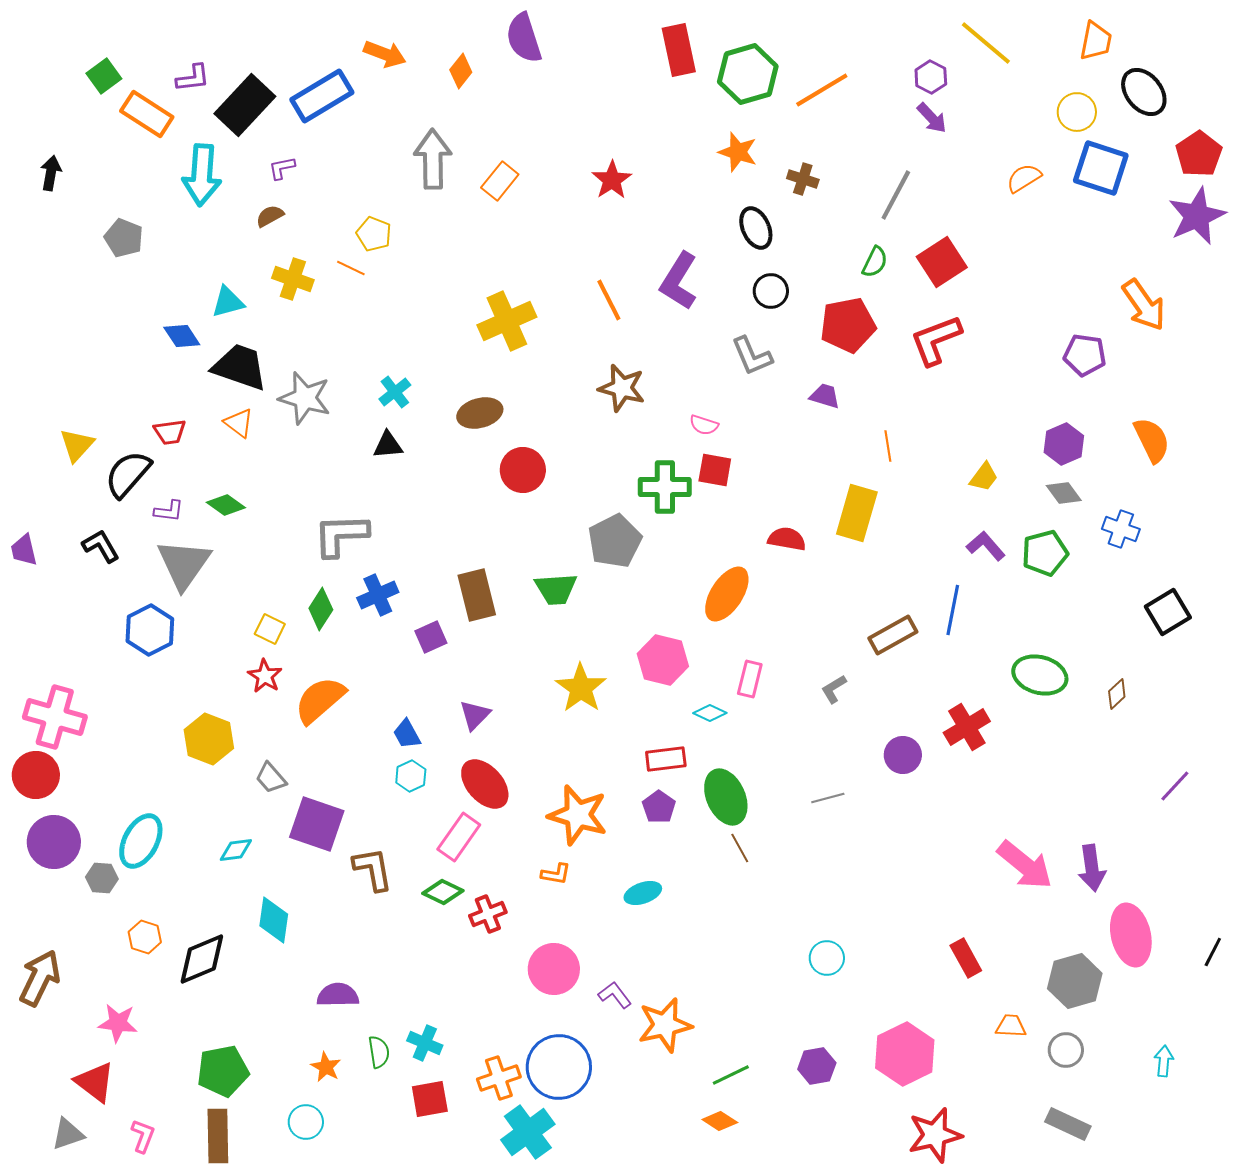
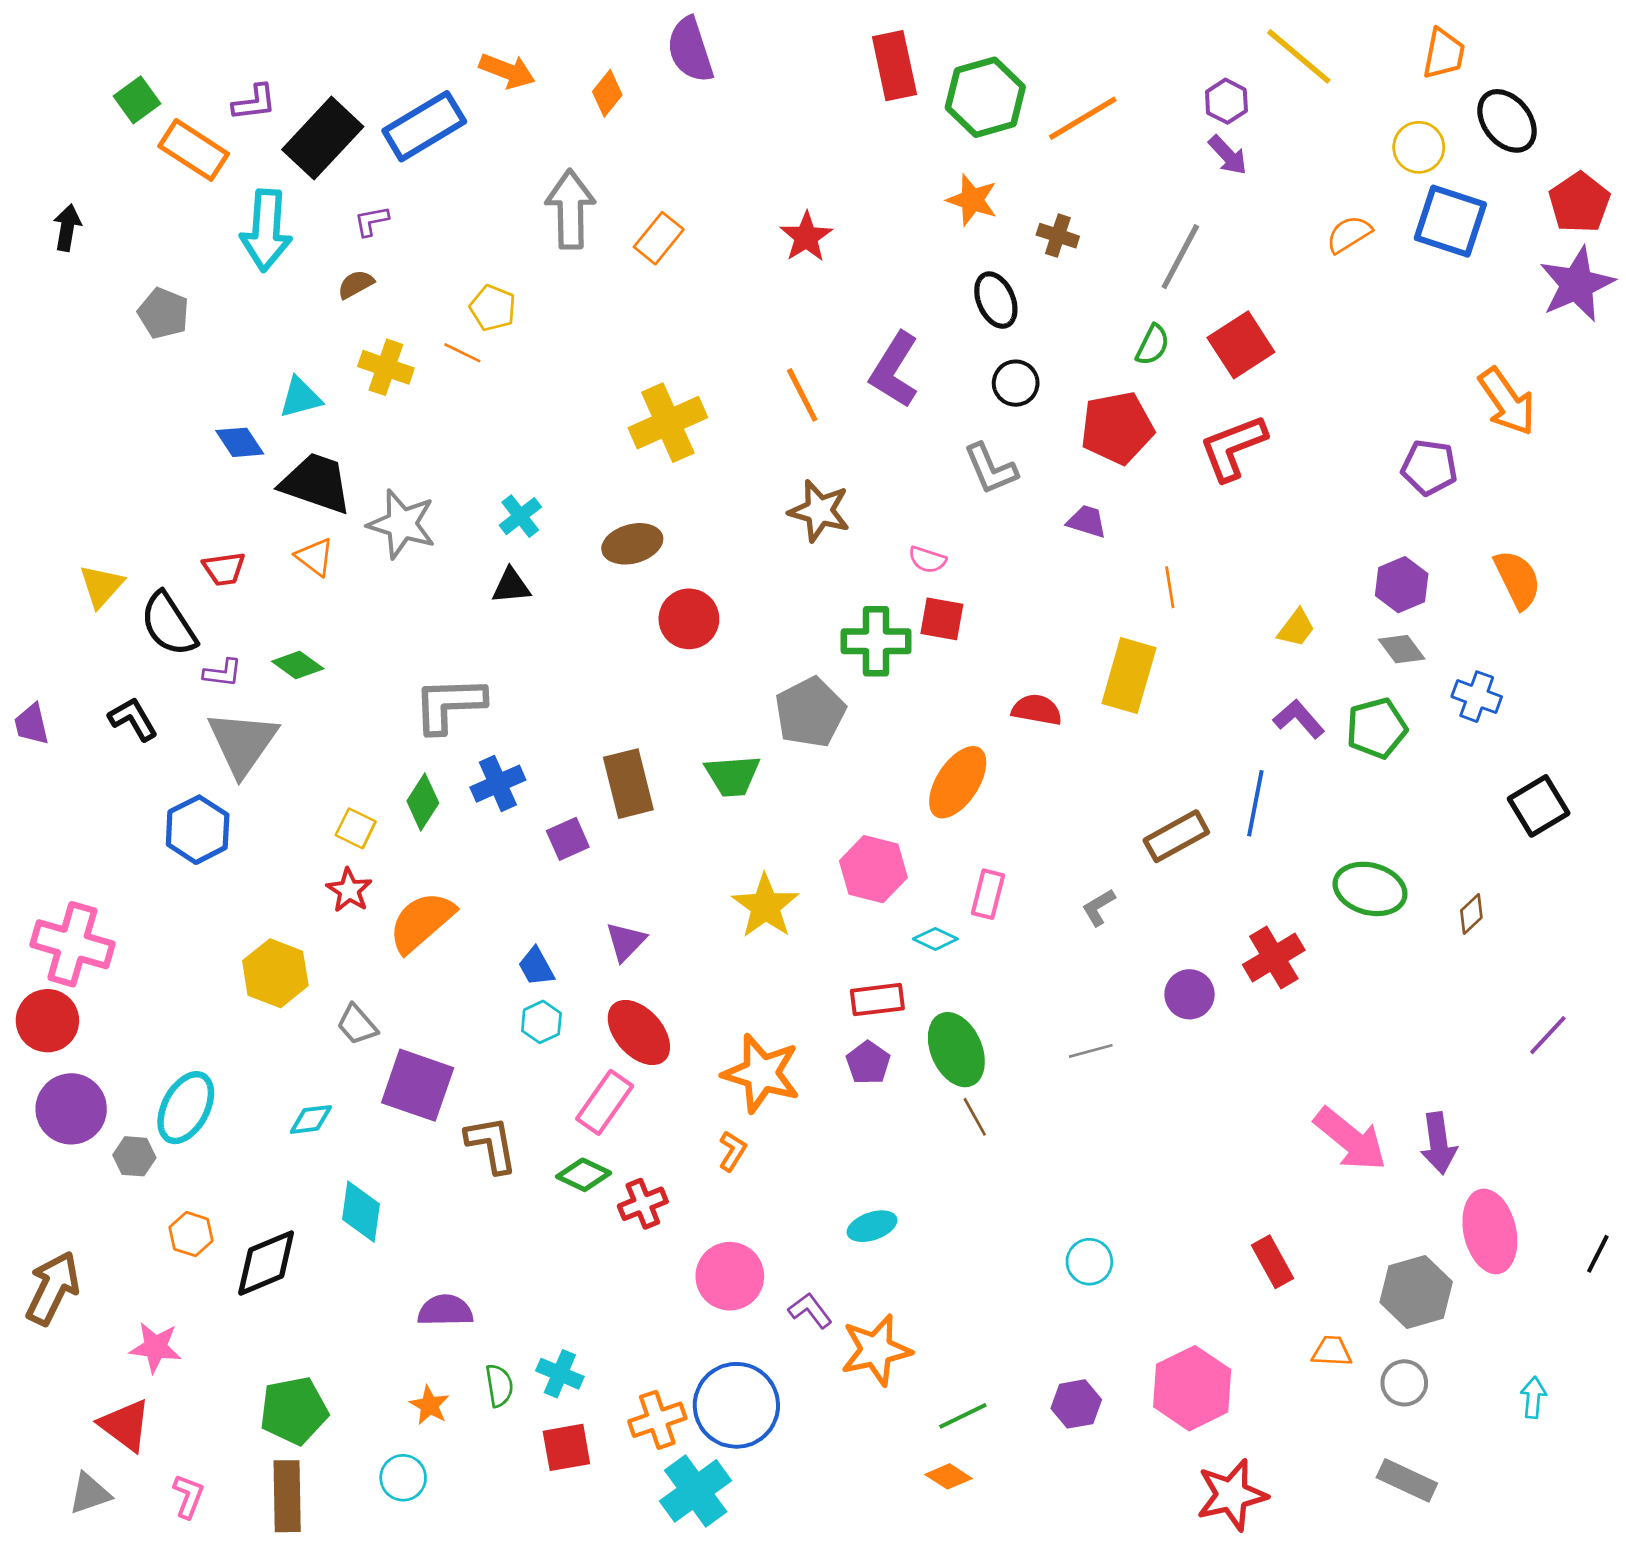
black semicircle: (128, 474) -> (169, 624), turned -74
orange L-shape: (556, 874) -> (732, 1151), turned -68
cyan ellipse: (643, 893) -> (872, 1226), moved

